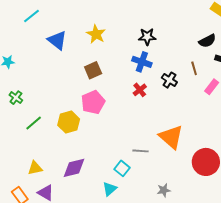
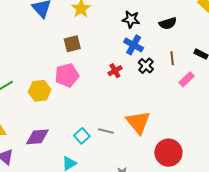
black semicircle: (207, 41) -> (168, 23), moved
blue cross: (142, 62) -> (134, 45), moved
cyan square: (122, 168) -> (82, 136), moved

